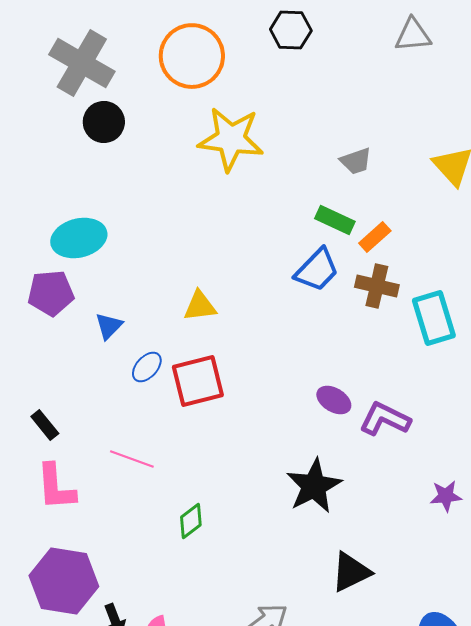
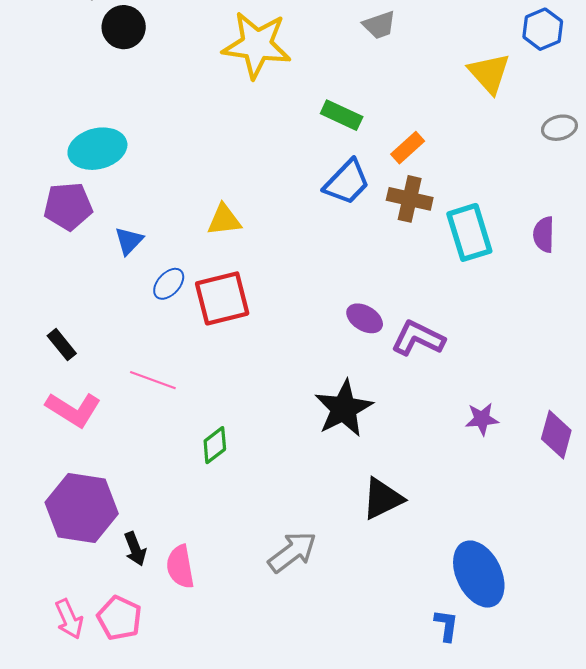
gray trapezoid: (356, 161) -> (379, 25), moved
green rectangle: (335, 220) -> (342, 115), moved
pink L-shape: (56, 487) -> (73, 410), turned -54

